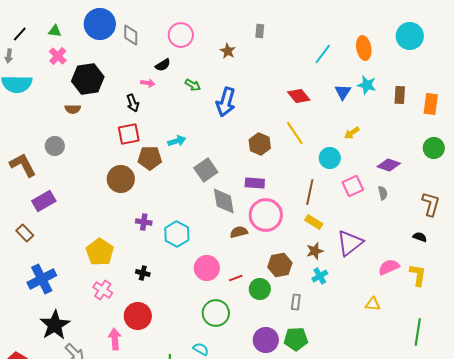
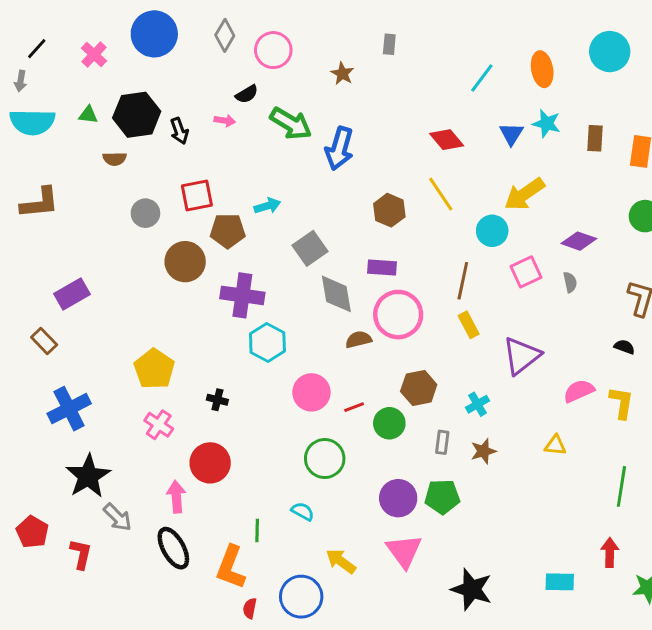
green triangle: (55, 31) -> (88, 115), moved
gray diamond: (131, 35) -> (225, 35), moved, turned 30
pink cross: (58, 56) -> (94, 54), moved
green arrow: (193, 85) -> (291, 124), size x1.8
black arrow: (133, 103) -> (179, 131), moved
yellow arrow: (352, 133) -> (525, 194), size x1.8
gray circle: (55, 146) -> (145, 213), moved
brown L-shape: (23, 165) -> (40, 203), moved, turned 112
purple cross: (144, 222) -> (242, 295), moved, size x1.8
yellow rectangle: (314, 222) -> (469, 325), turned 30
brown star: (315, 251) -> (483, 451), moved

